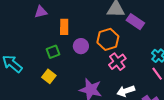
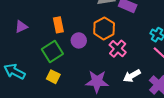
purple triangle: (41, 12) -> (21, 27), moved
green square: (53, 52) -> (52, 52), size x1.5

